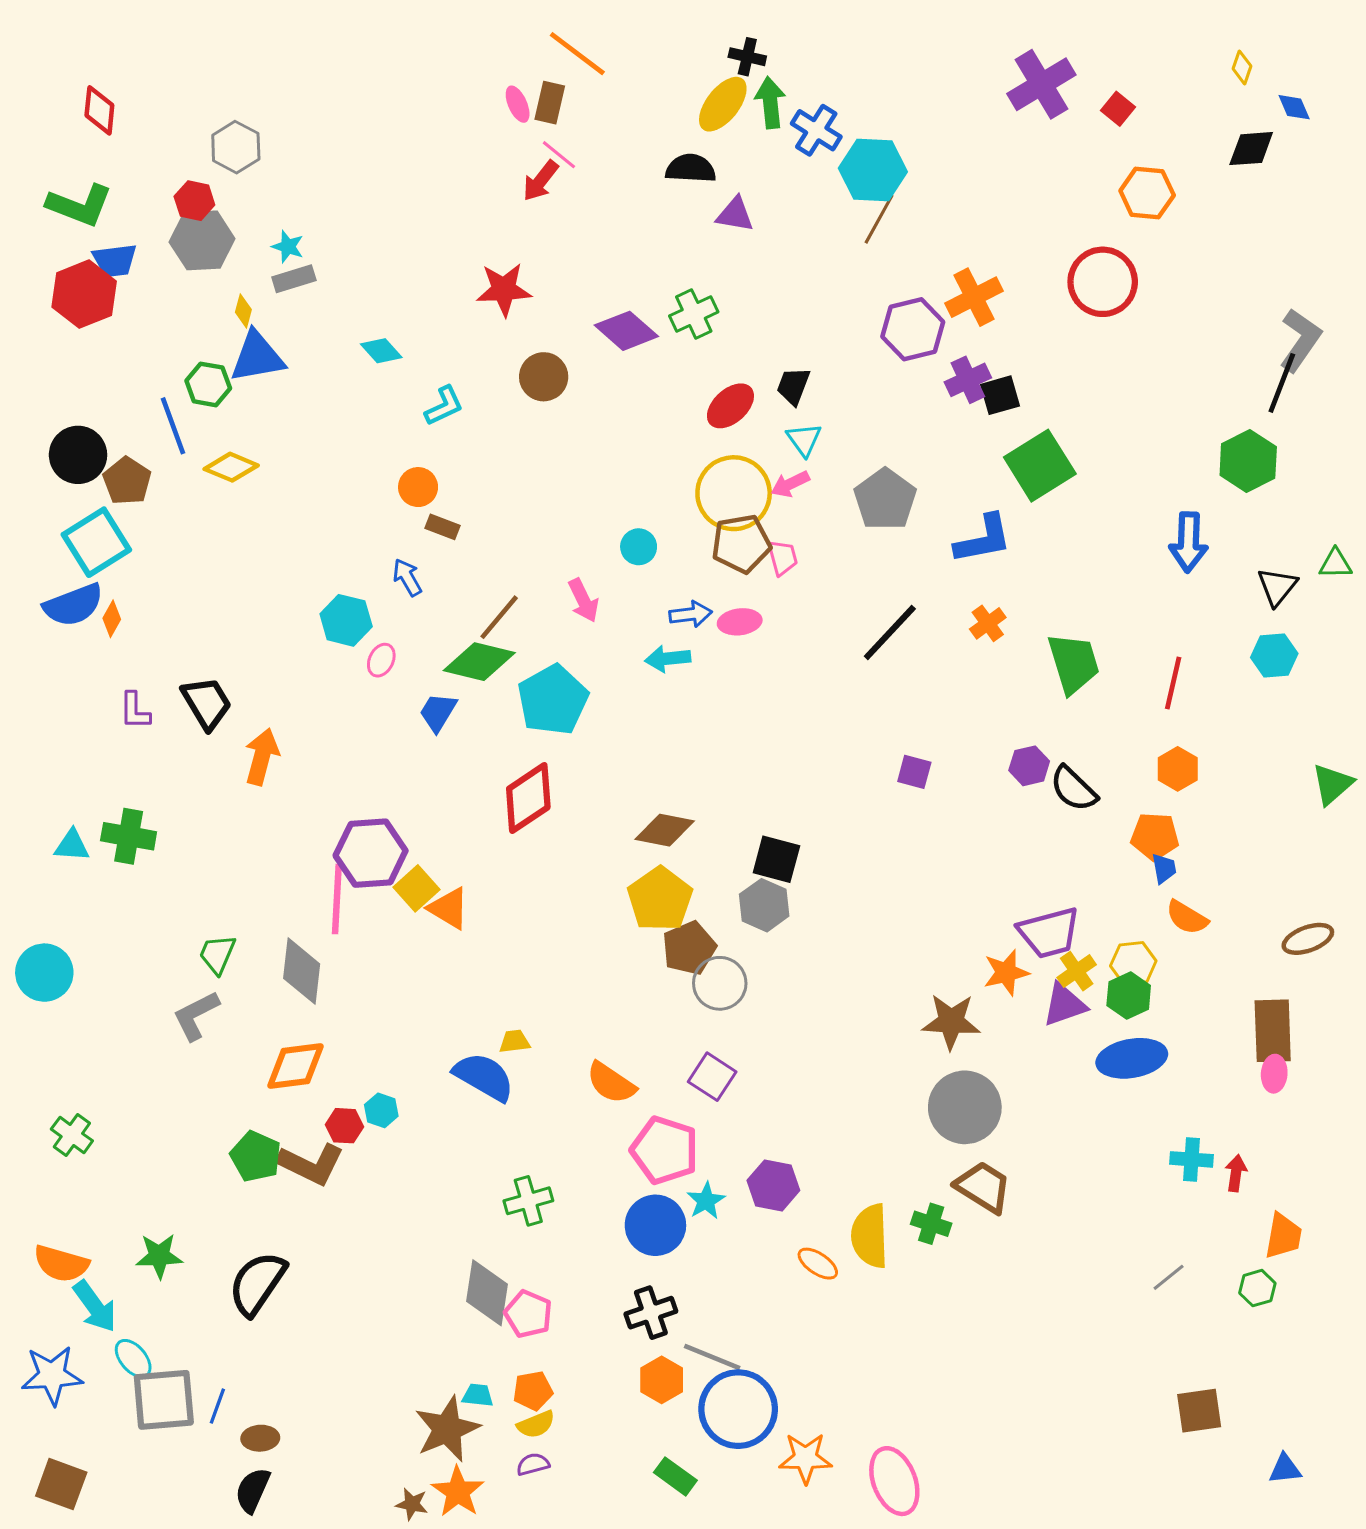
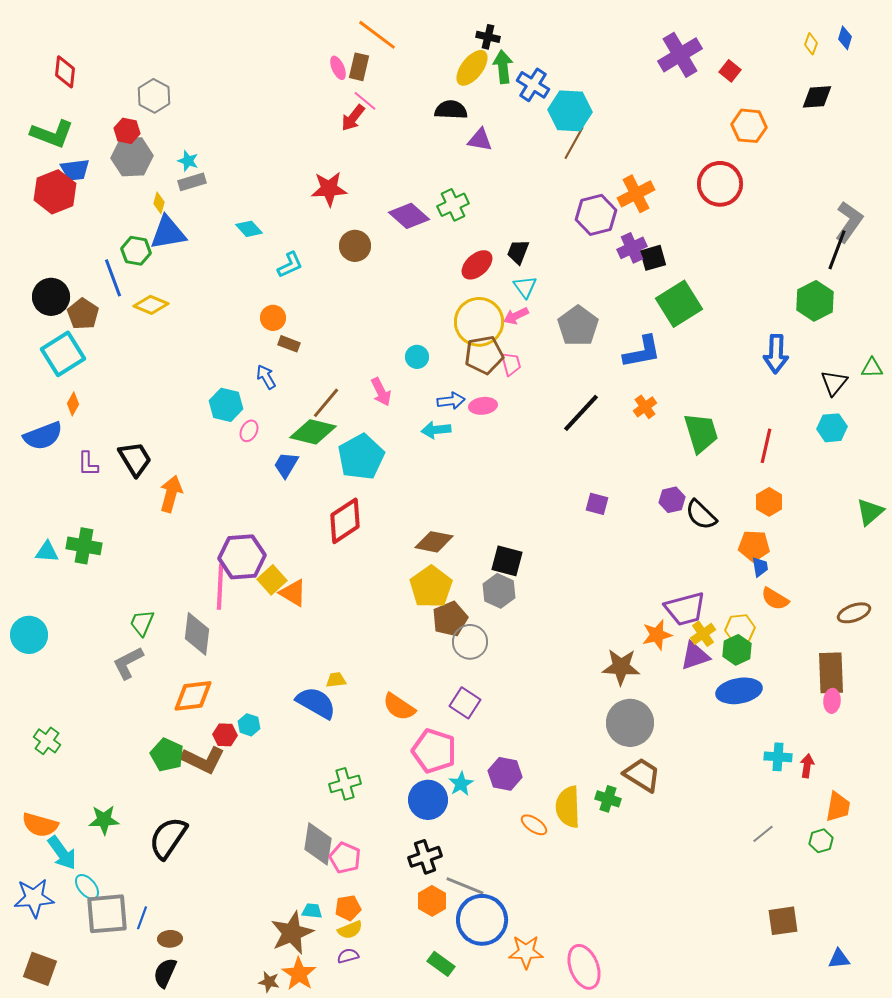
blue diamond: (1294, 107) -> (845, 38), moved, turned 40
blue semicircle: (73, 605) -> (43, 436), moved

